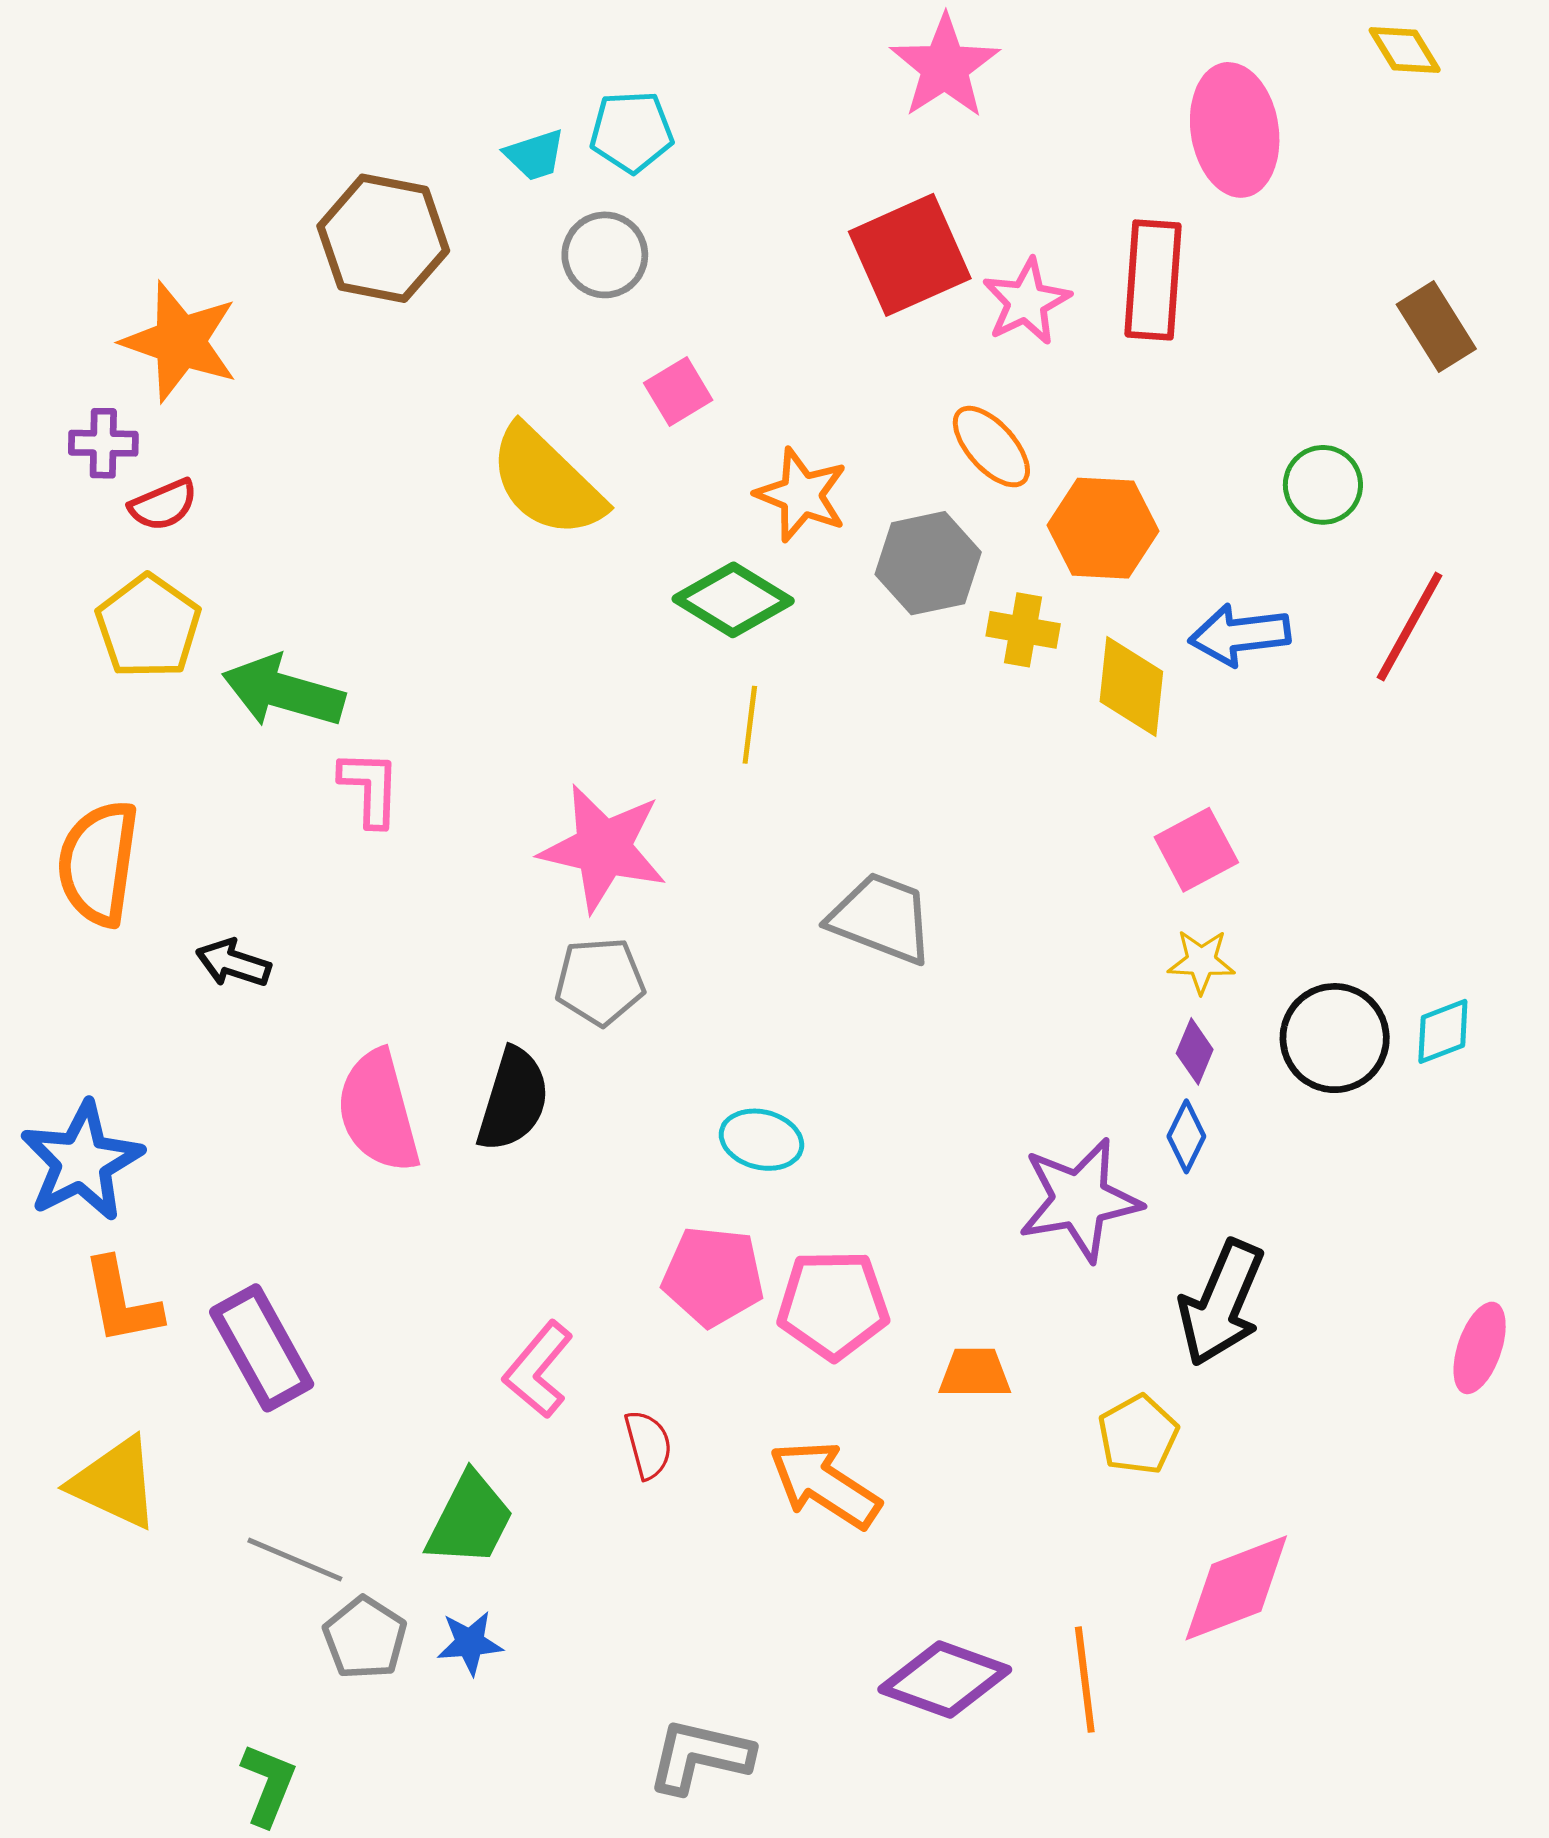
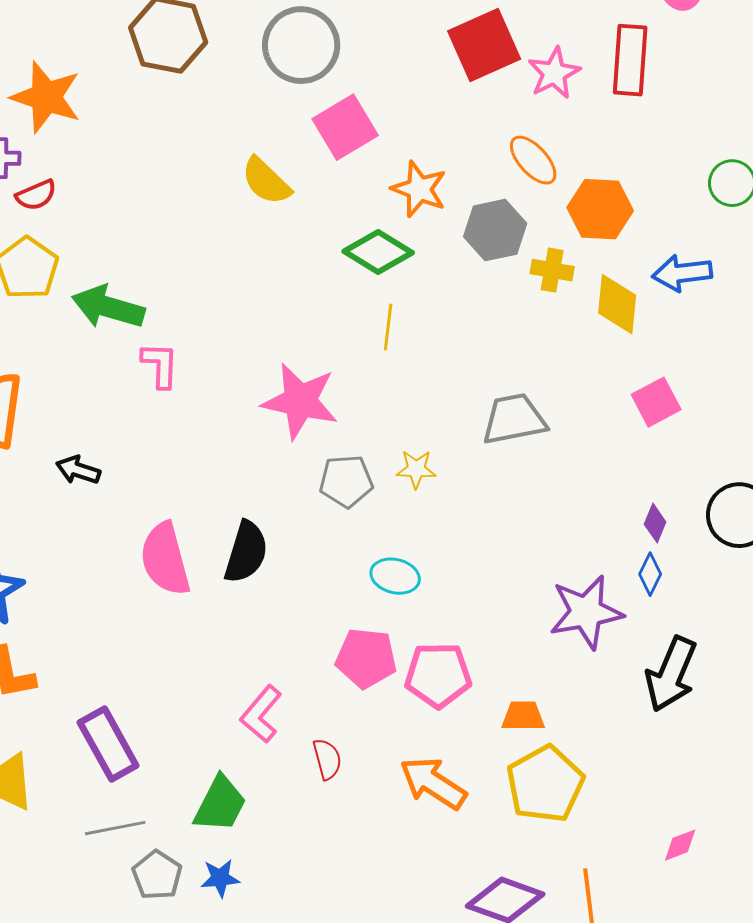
gray circle: (605, 255) -> (301, 45), size x1.5
pink square: (678, 392) -> (345, 127), size x1.6
yellow semicircle: (547, 482) -> (266, 181), size x0.7
gray trapezoid: (881, 918) -> (514, 419), moved, turned -32
yellow star: (1201, 961) -> (416, 469), moved
gray pentagon: (600, 981) -> (346, 481), moved
purple rectangle: (262, 1348) -> (108, 744), moved
yellow pentagon: (1138, 1435) -> (545, 784), moved, size x1.6
gray line: (295, 1560) -> (115, 828), turned -34
pink diamond: (1236, 1588) -> (680, 845), size x0.5

